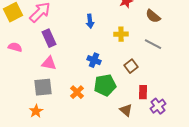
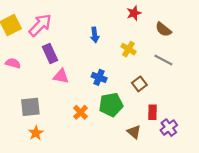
yellow cross: (121, 34) -> (128, 49), turned 32
pink triangle: (49, 63) -> (61, 76), moved
gray square: (43, 87) -> (30, 107), moved

